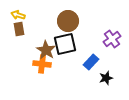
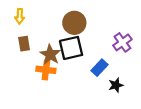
yellow arrow: (18, 15) -> (20, 16), turned -104
brown rectangle: (19, 29) -> (24, 44), moved

